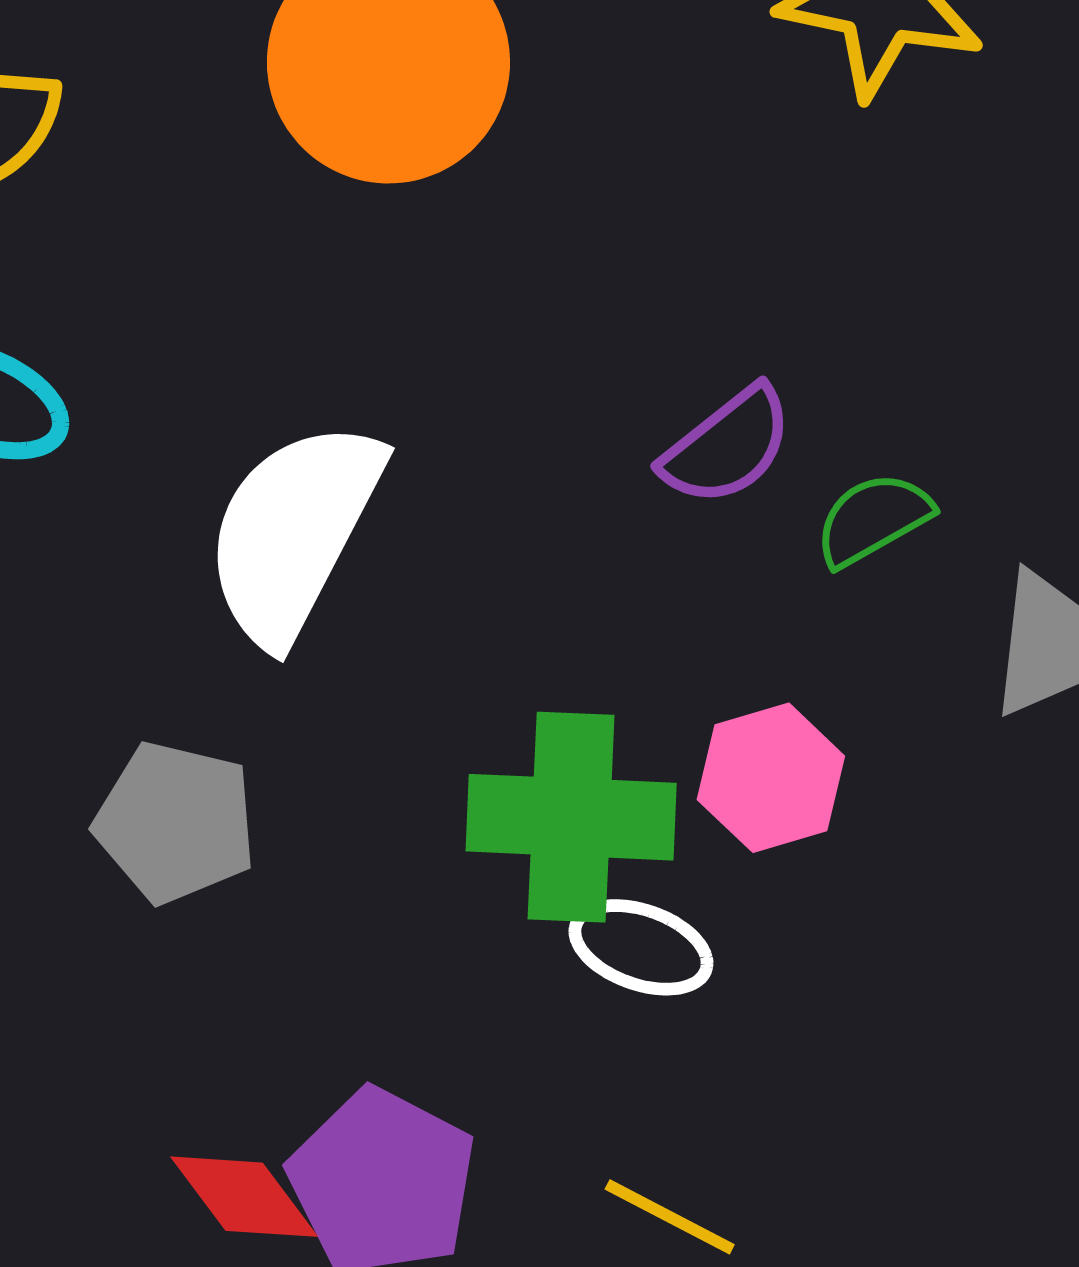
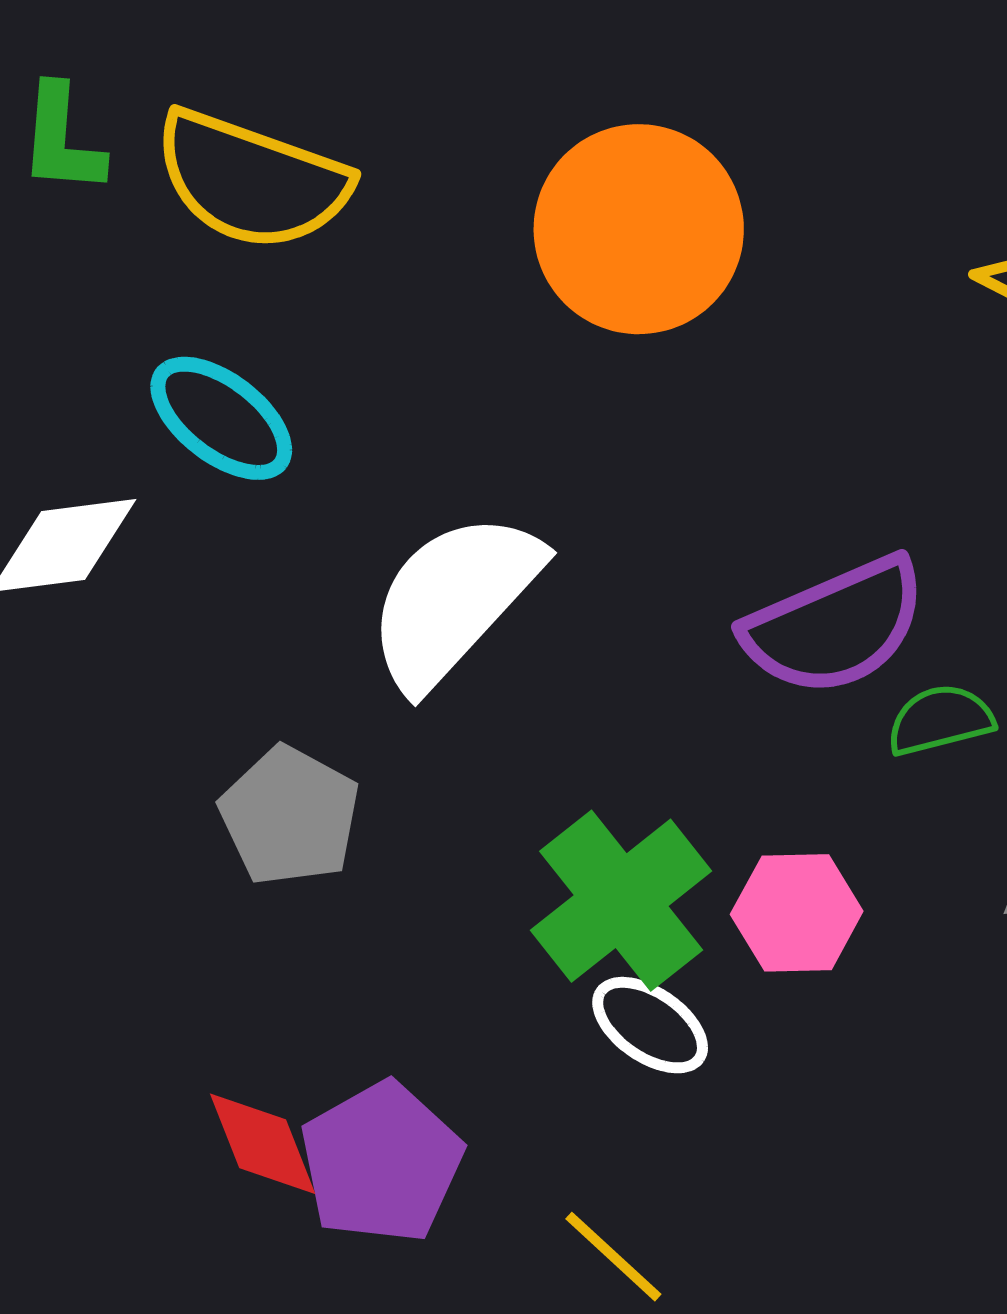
purple semicircle: (727, 446) -> (835, 626), size x1.5
green cross: (571, 817) -> (621, 901), turned 34

